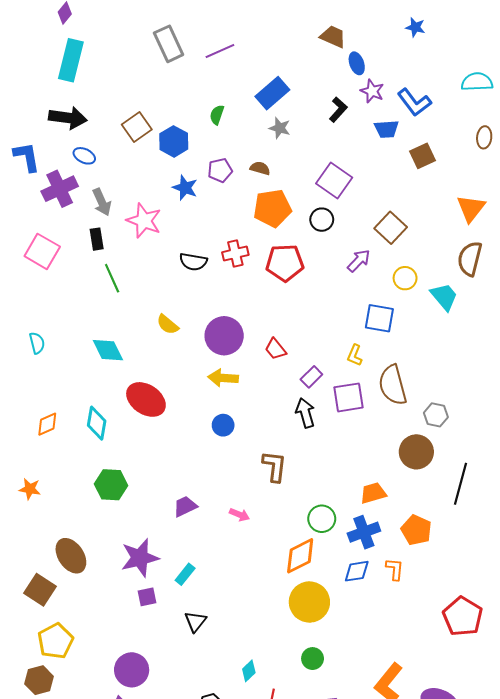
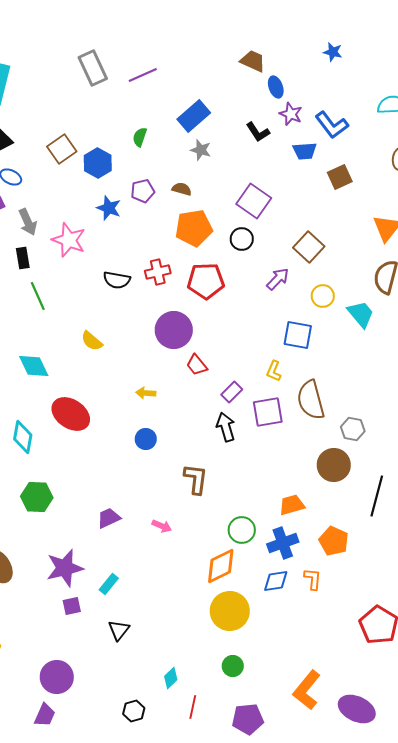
black L-shape: (338, 110) -> (258, 132), turned 105
purple circle: (224, 336) -> (174, 330), moved
yellow arrow: (223, 378) -> (146, 393), size x0.7

